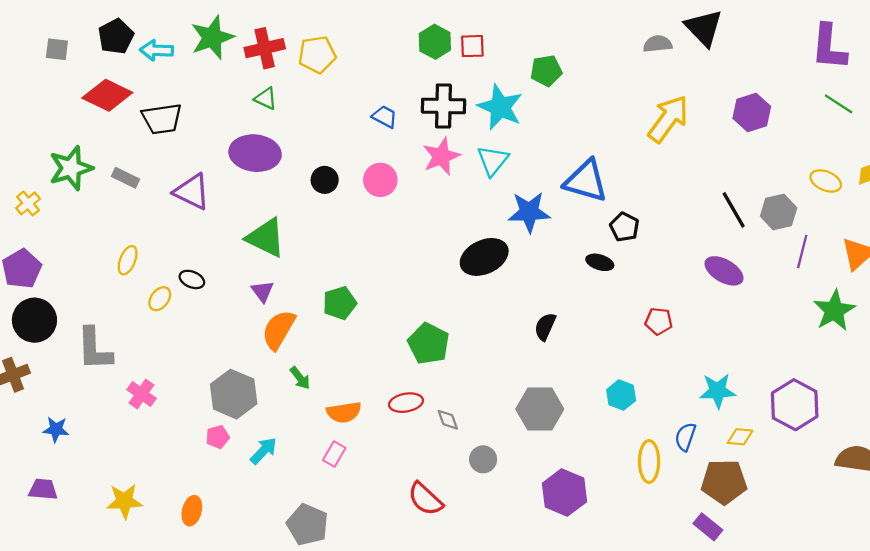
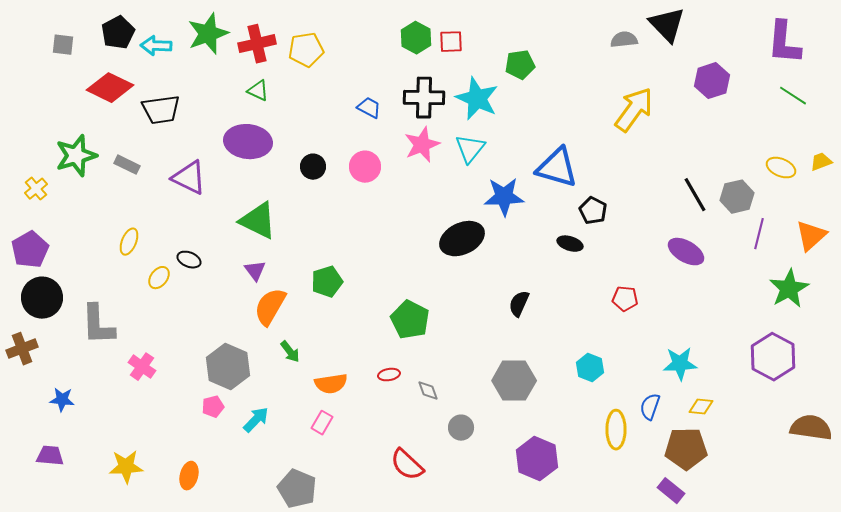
purple hexagon: (752, 112) -> (712, 81), moved
red ellipse: (406, 403) -> (389, 375), size x0.7
purple hexagon: (795, 405) -> (773, 357), moved

